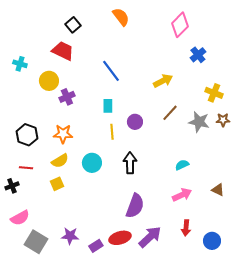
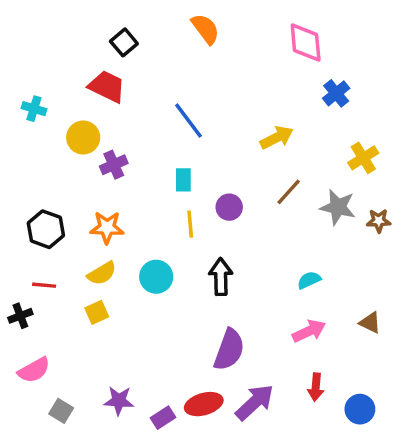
pink diamond: (180, 25) -> (306, 42), turned -50
yellow cross: (214, 93) -> (363, 158), turned 36
brown star: (223, 120) -> (379, 221), moved
gray square: (36, 242) -> (61, 411), size x0.6

